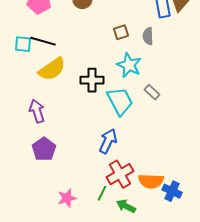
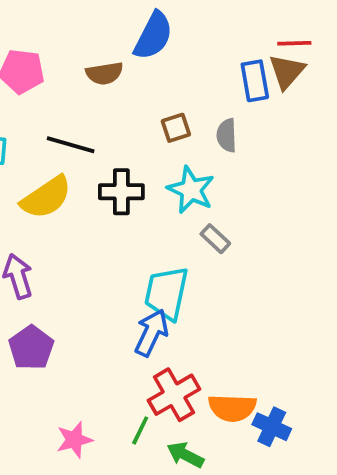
black line: (43, 41) -> (71, 145), moved
black cross: (92, 80) -> (121, 192), moved
gray rectangle: (152, 92) -> (215, 239), moved
cyan trapezoid: (120, 101) -> (166, 293), moved, turned -140

